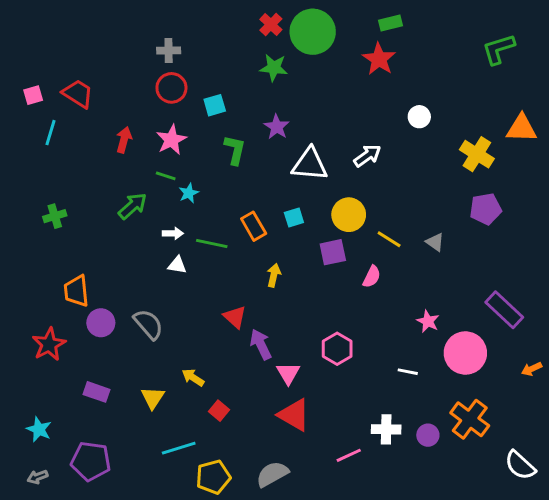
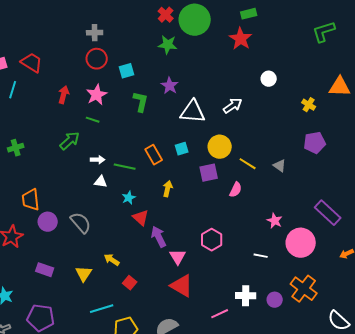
yellow cross: (477, 154) -> (309, 105), size x0.6
cyan star: (189, 193) -> (129, 198), moved

